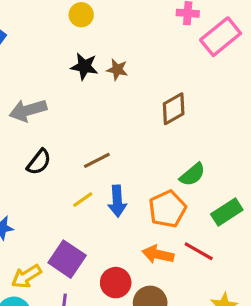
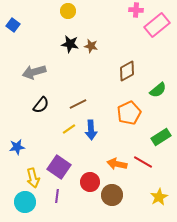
green semicircle: (192, 175) -> (158, 90), moved
orange pentagon: (167, 209) -> (129, 113), moved
yellow arrow: (26, 276) -> (33, 178), turned -72

